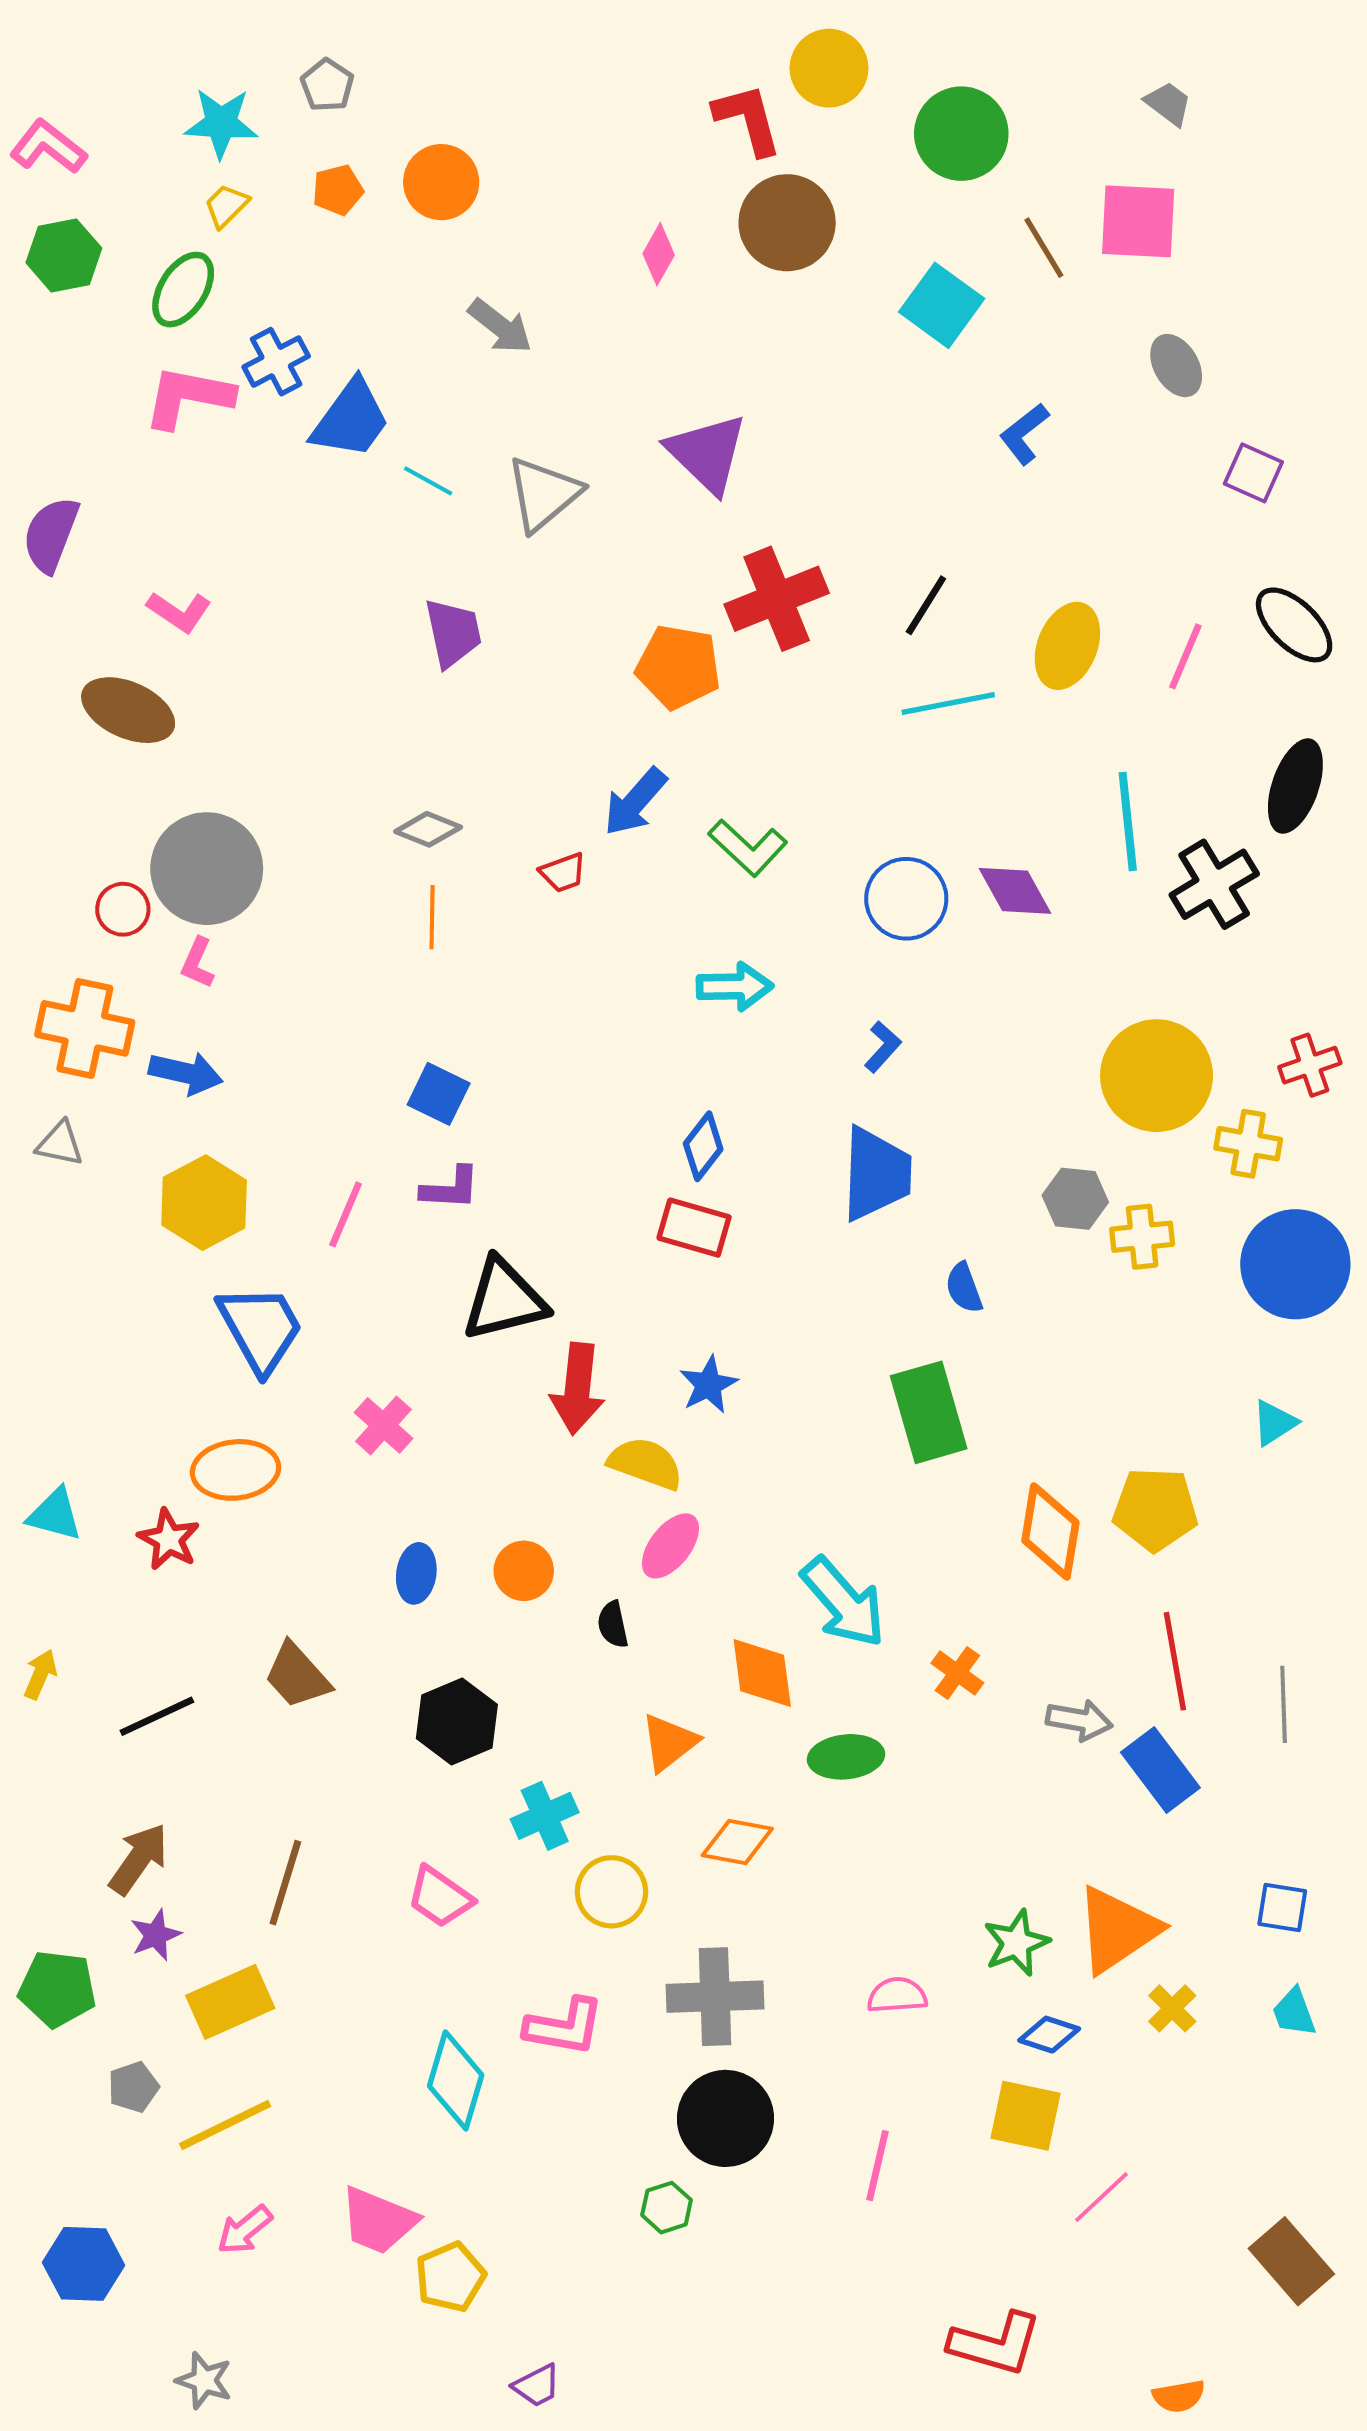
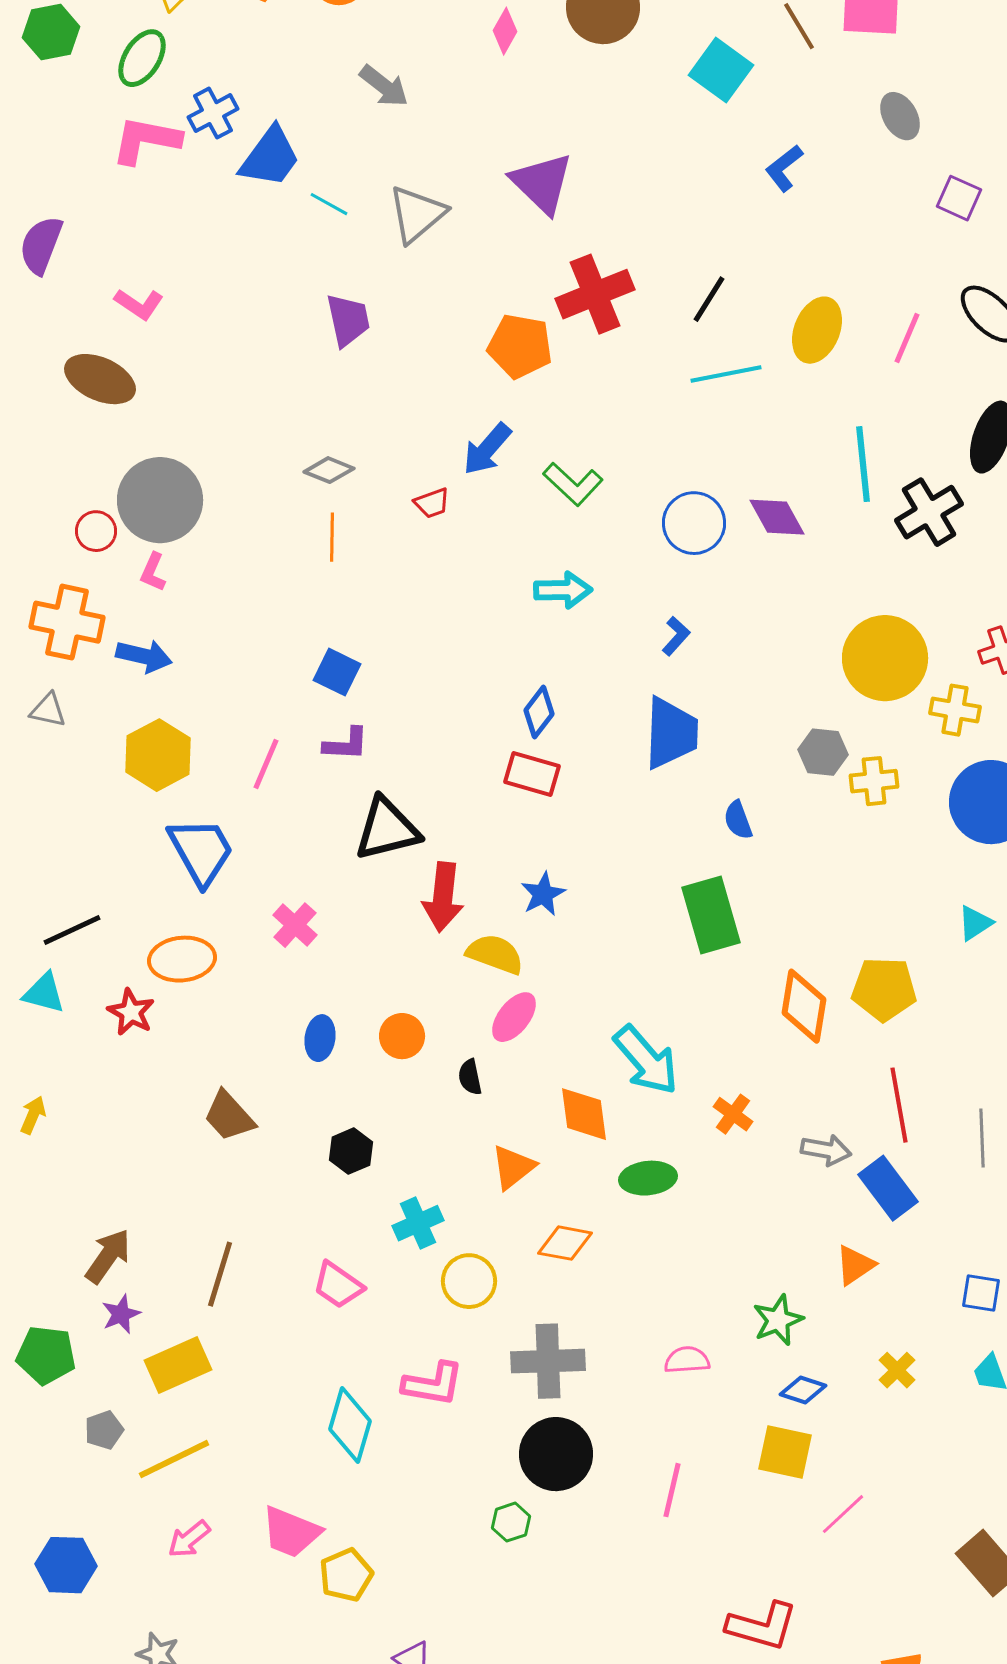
black line: (157, 1716) -> (72, 930), moved
black hexagon: (457, 1721) -> (351, 1151), size x0.7
orange triangle: (1117, 1930) -> (855, 1265), moved, size x0.6

